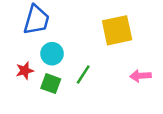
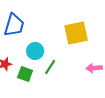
cyan circle: (52, 54) -> (35, 51), moved

